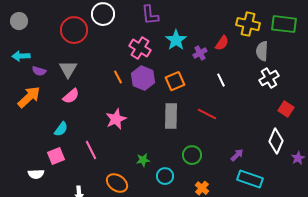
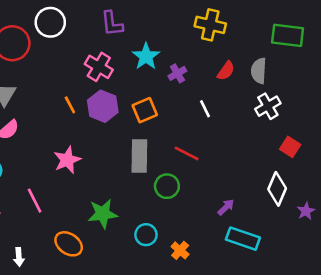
yellow cross: (248, 24) -> (210, 25), moved
red semicircle: (222, 43) -> (226, 71), moved
green circle: (192, 155) -> (167, 186), moved
green star: (143, 160) -> (103, 214), size x1.6
cyan circle: (165, 176) -> (146, 235), moved

